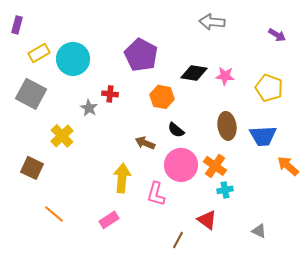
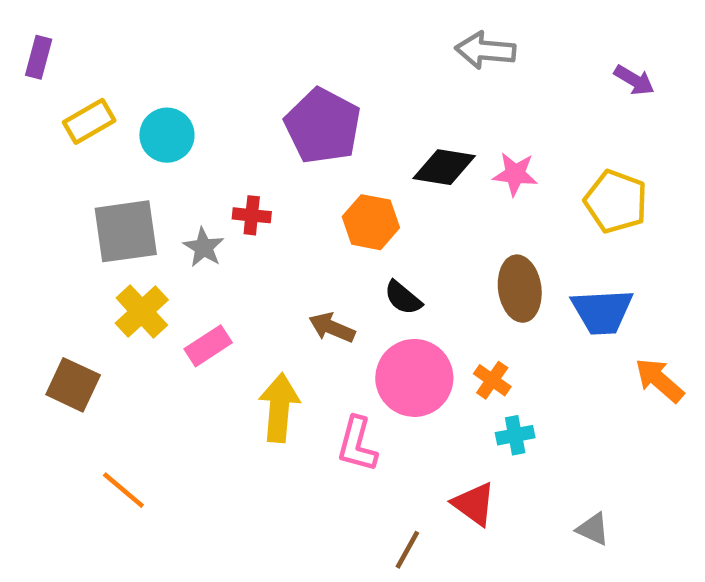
cyan circle: (73, 59) -> (167, 135), size x0.7
gray square: (31, 94) -> (126, 231), moved, turned -36
orange cross: (215, 166) -> (492, 380), size x0.7
pink rectangle: (109, 220) -> (208, 346), moved

